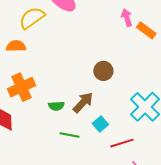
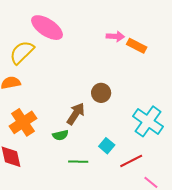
pink arrow: (127, 18) -> (115, 36), turned 120
brown arrow: (83, 102) -> (76, 114), moved

